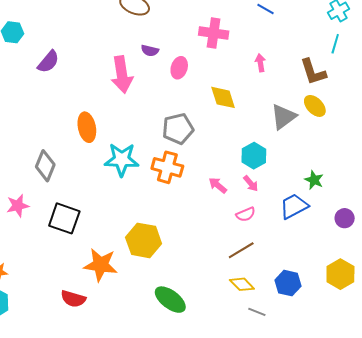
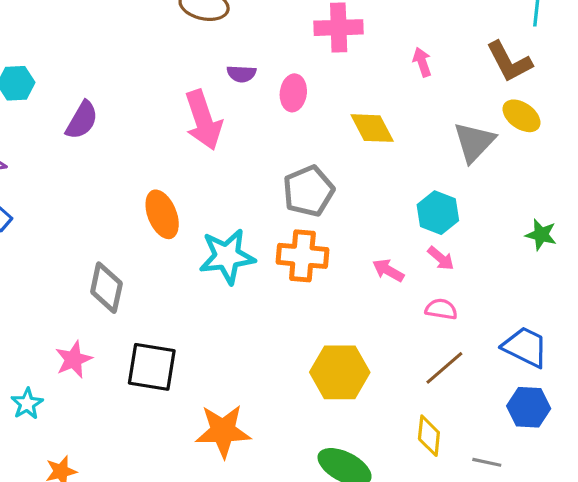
blue trapezoid: (294, 206) -> (525, 347), moved, turned 64
pink semicircle: (246, 214) -> (441, 309), turned -138
yellow hexagon: (144, 240) -> (340, 372), moved
yellow diamond: (242, 284) -> (429, 436), moved, turned 60

